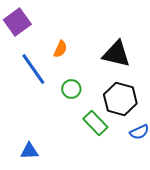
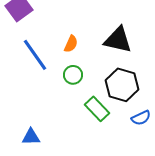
orange semicircle: (60, 49) -> (71, 44), moved

